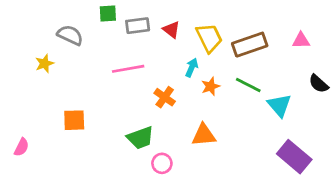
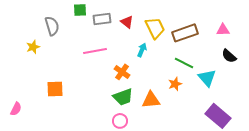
gray semicircle: (70, 35) -> (52, 26), turned 48
black semicircle: (319, 84) -> (229, 56), moved
orange star: (211, 86) -> (175, 84), moved
green trapezoid: (140, 138) -> (123, 97), moved

